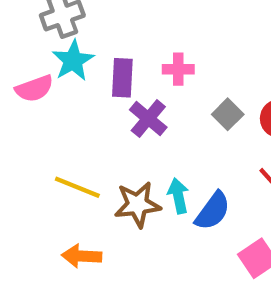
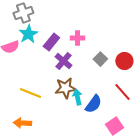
purple rectangle: (122, 78) -> (51, 42), turned 36
brown star: (137, 204) -> (65, 88), moved
orange arrow: (82, 256) -> (22, 123), moved

